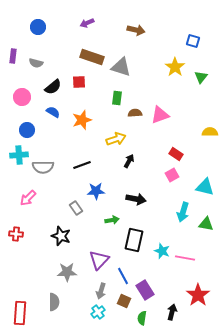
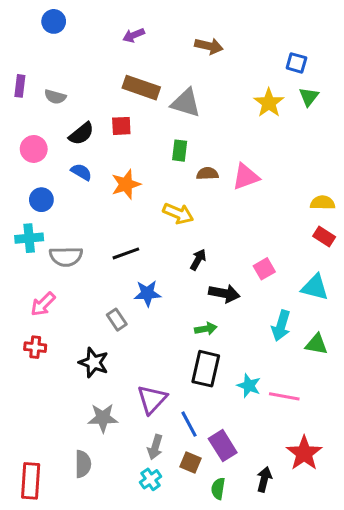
blue circle: (38, 27) -> (54, 21), moved
green triangle: (201, 77) -> (309, 97), moved
yellow arrow: (116, 139) -> (178, 214), turned 42
red rectangle: (176, 154) -> (324, 237), moved
black arrow: (129, 161) -> (198, 260), moved
black arrow: (136, 199) -> (224, 293), moved
green arrow: (112, 220) -> (206, 329), moved
red cross: (16, 234) -> (35, 347), moved

